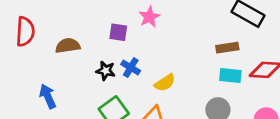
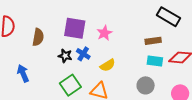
pink star: (149, 17) -> (104, 33), moved
purple square: (118, 32) -> (75, 28), size x1.6
brown semicircle: (68, 46) -> (38, 37), turned 108

